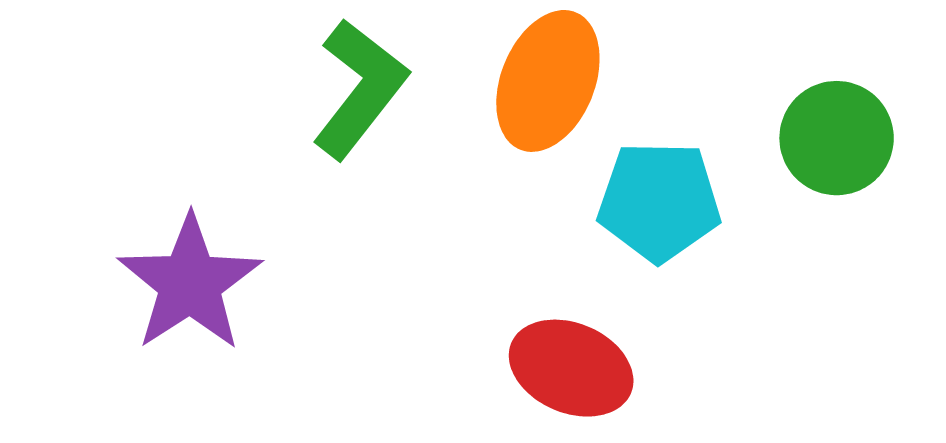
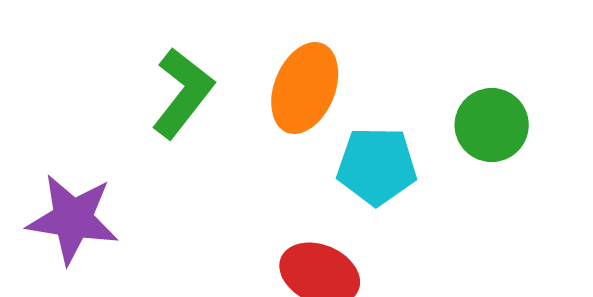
purple star: (190, 283) -> (73, 219), turned -30

